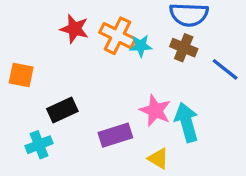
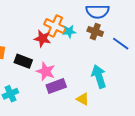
red star: (74, 29) -> (42, 38), moved
black rectangle: (62, 110) -> (23, 61), moved, turned 48
pink star: (155, 110) -> (46, 71), moved

